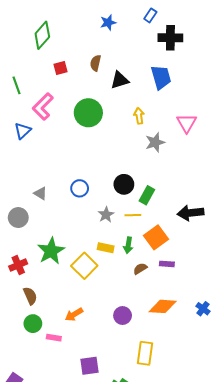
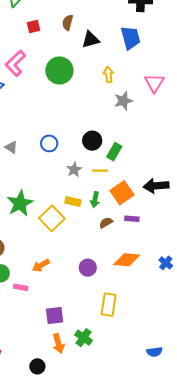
black arrow: (191, 213) -> (156, 186), moved

